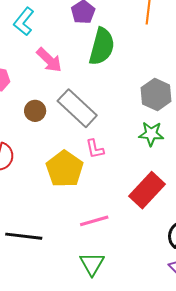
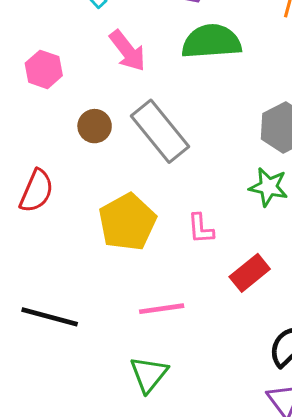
green semicircle: (102, 46) -> (211, 42), turned -117
pink L-shape: (95, 149) -> (201, 229), moved
red rectangle: (147, 190) -> (250, 273), size x0.7

